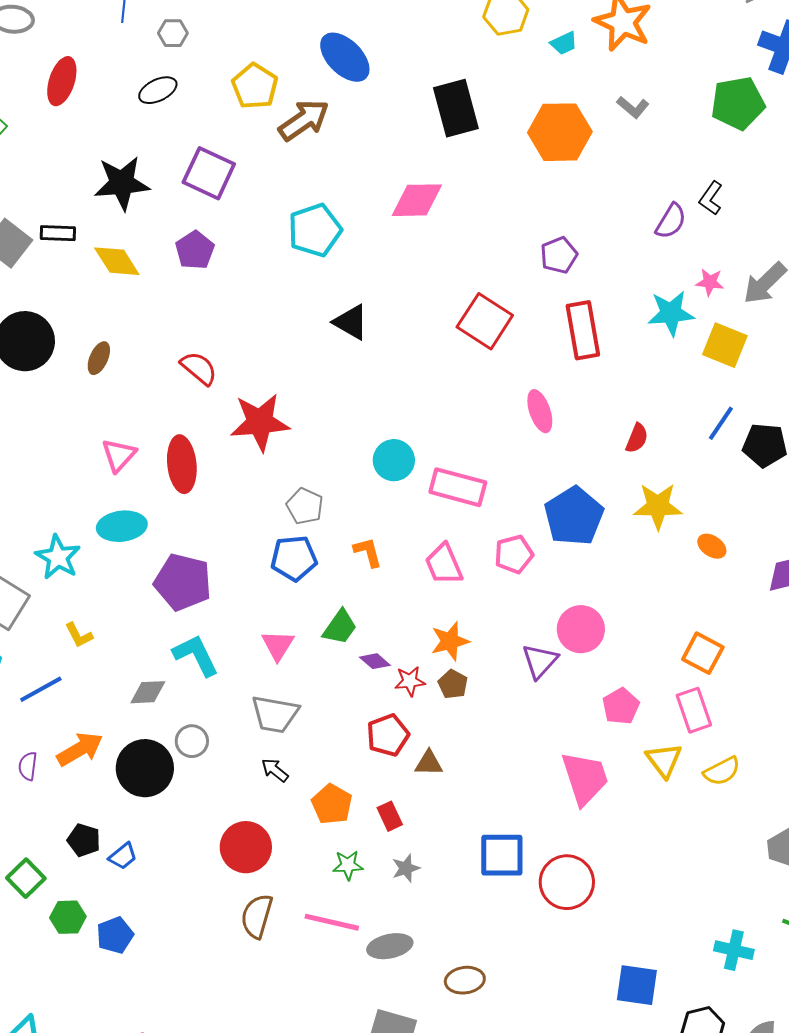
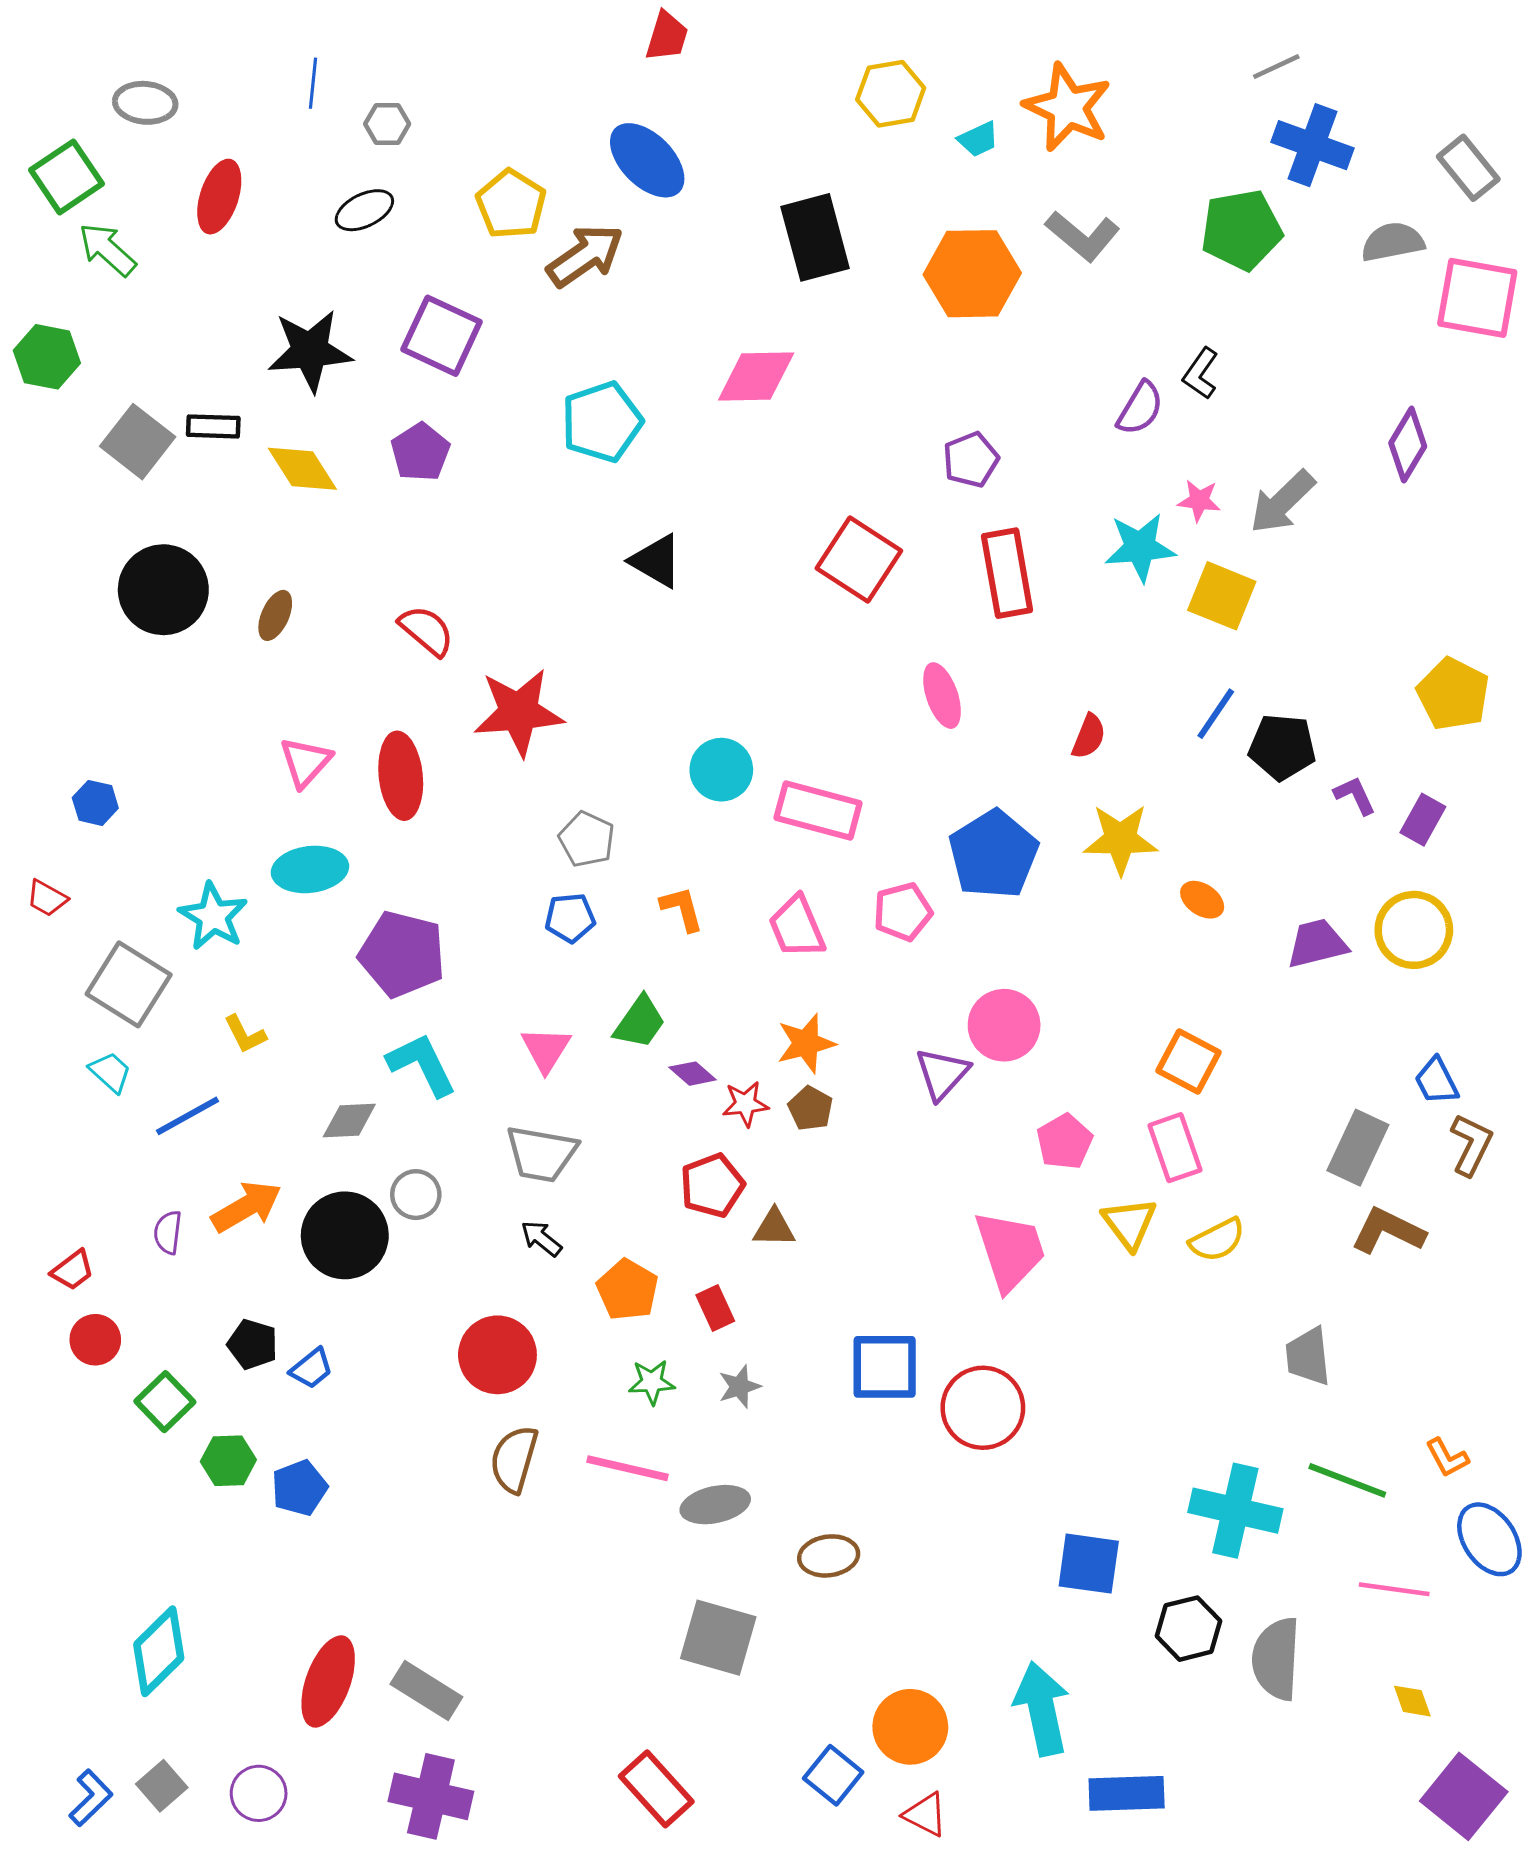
gray L-shape: (633, 107) -> (1083, 236), size x1.5
blue pentagon: (294, 558) -> (570, 918), size x0.7
cyan cross: (734, 950) -> (1235, 1511), size x1.5

